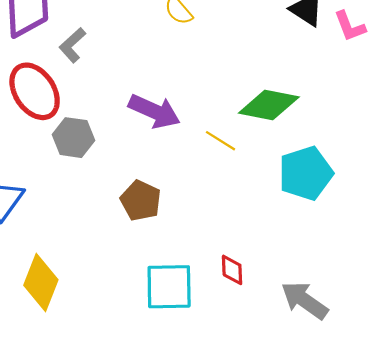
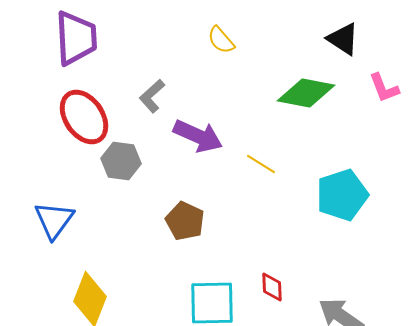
pink L-shape: (350, 26) -> (384, 88), moved
gray L-shape: (72, 45) -> (152, 96), moved
green diamond: (269, 105) -> (306, 93), moved

